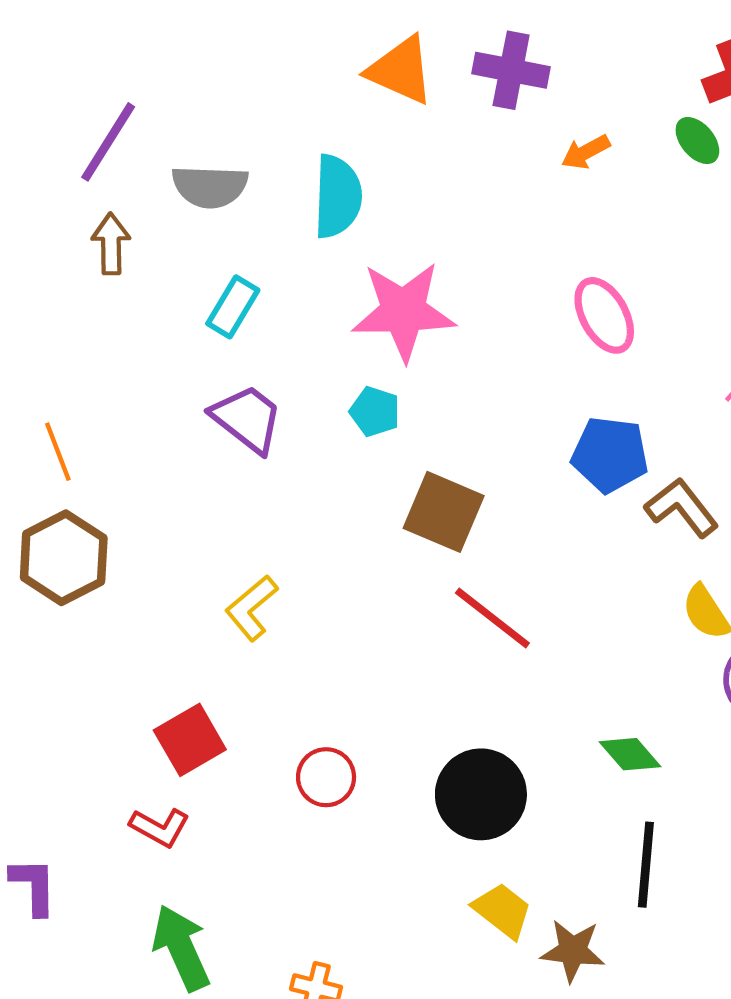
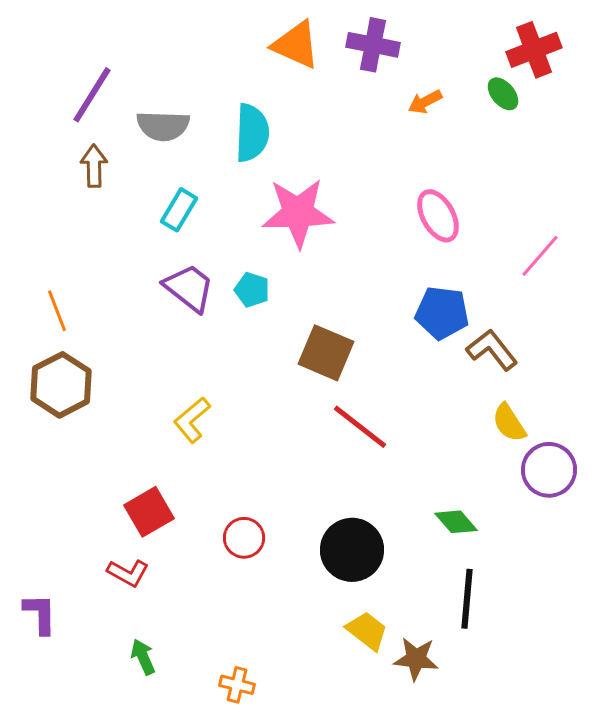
cyan pentagon: (375, 412) -> (252, 290), moved
green arrow: (181, 948) -> (143, 657), size x0.6

